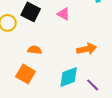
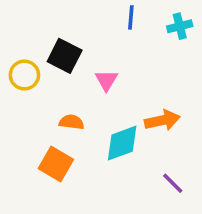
pink triangle: (64, 14) -> (106, 80), moved, turned 32
cyan diamond: (69, 77) -> (122, 143), moved

